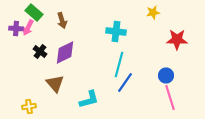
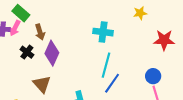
brown arrow: (62, 20) -> (40, 32), moved
purple diamond: (65, 52) -> (52, 53), turned -40

